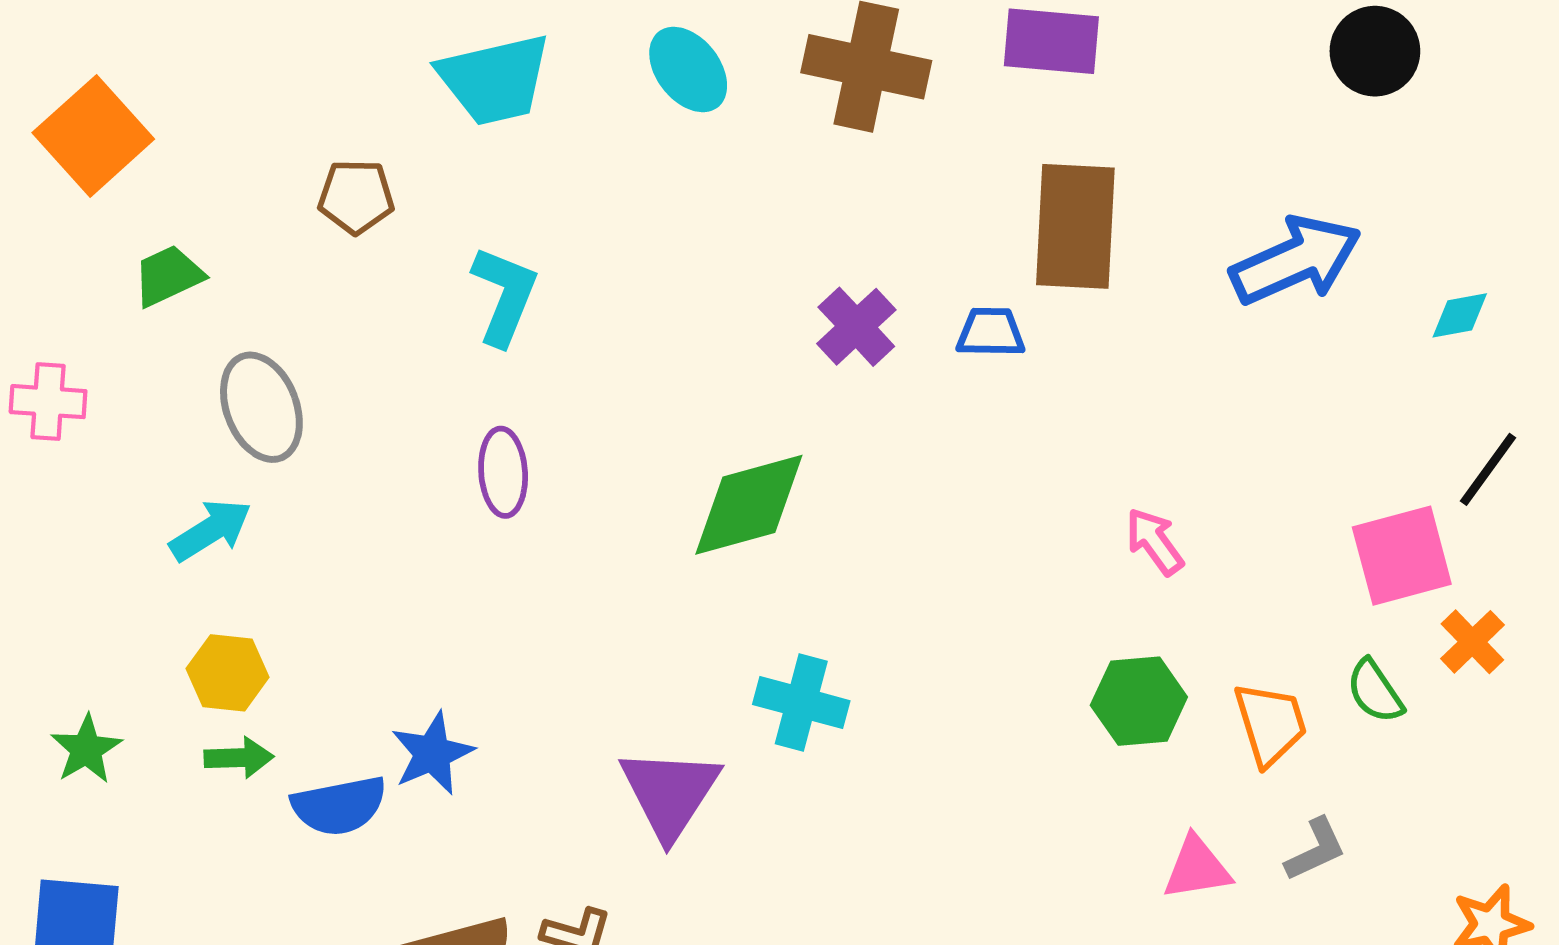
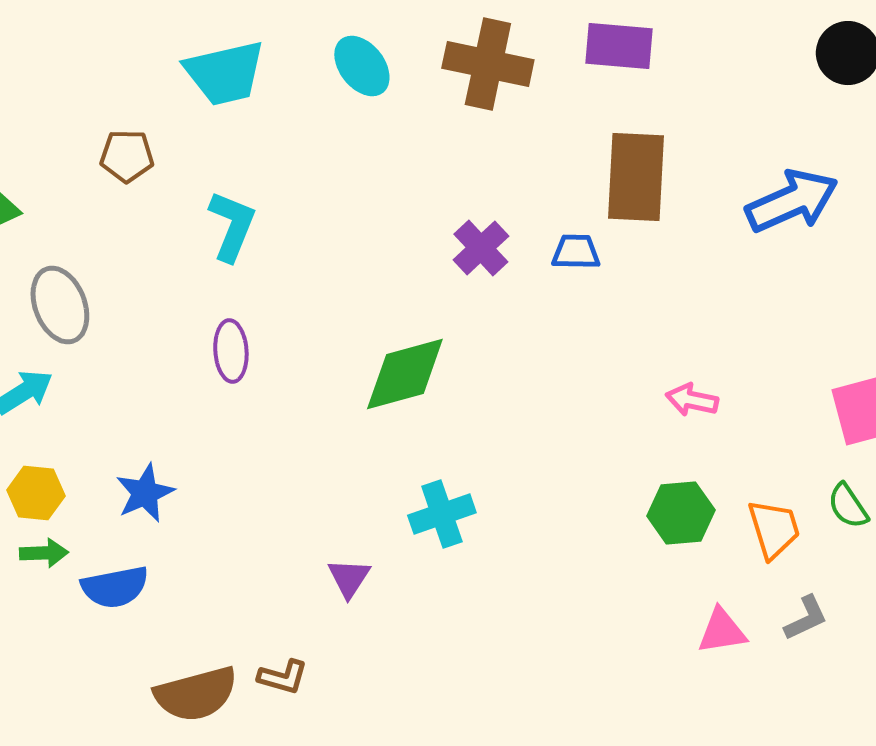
pink arrow: (1155, 541) -> (692, 400), turned -42
cyan cross: (801, 703) -> (442, 514), turned -34
blue star: (432, 753) -> (145, 493), moved
purple triangle: (670, 793) -> (349, 578), size x0.6

